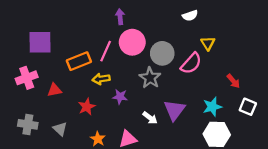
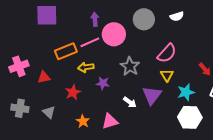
white semicircle: (190, 16) -> (177, 16), moved
purple arrow: (120, 17) -> (95, 19), moved
purple square: (40, 42) -> (47, 15), moved
yellow triangle: (208, 43) -> (167, 75), moved
pink line: (106, 51) -> (90, 42), turned 42
gray circle: (162, 53) -> (144, 19), moved

